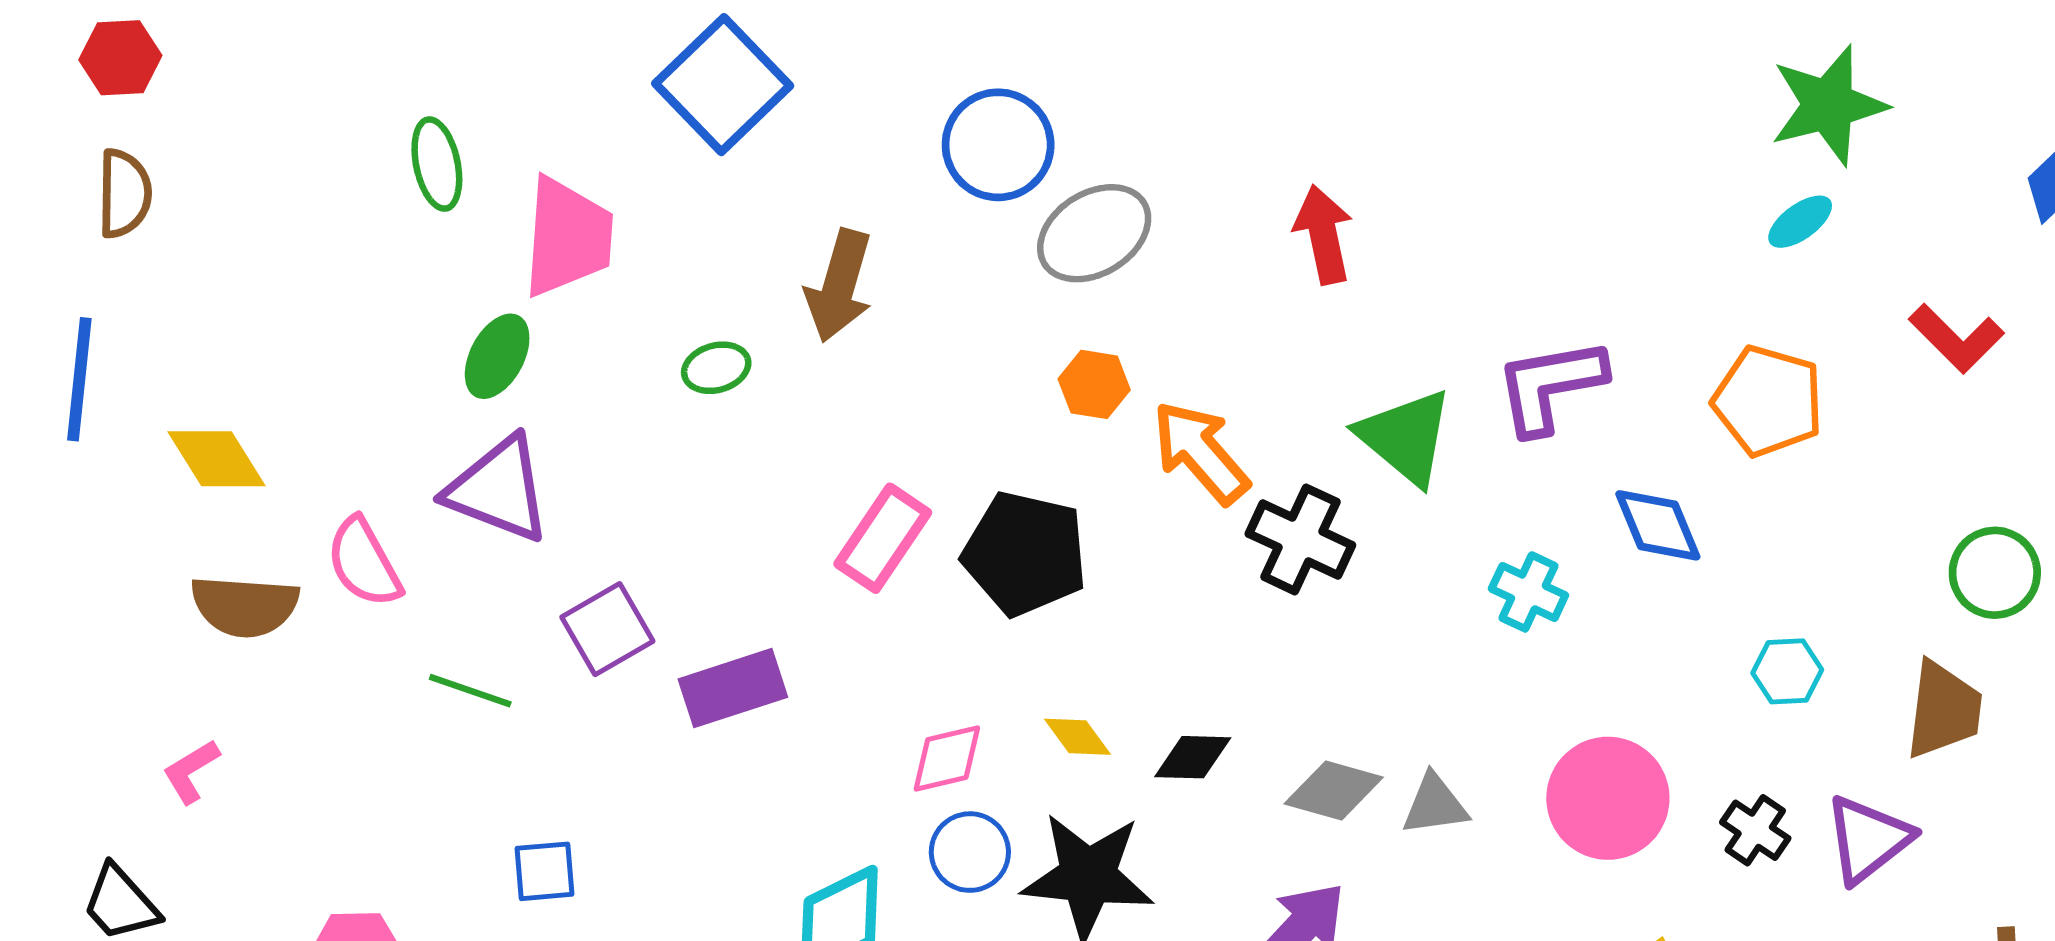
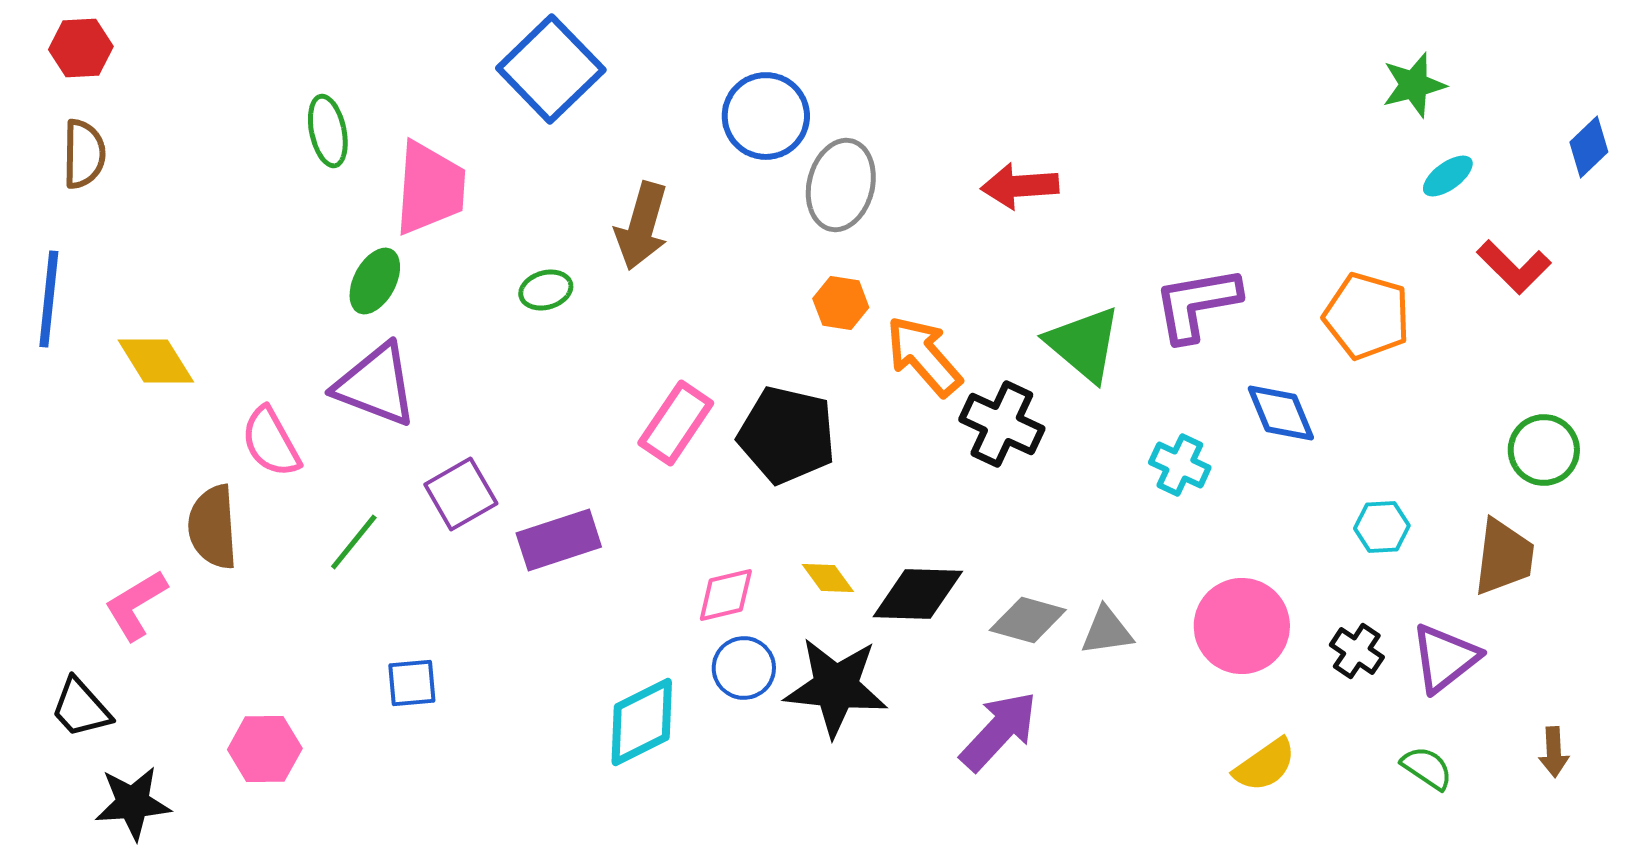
green star: (1828, 105) -> (1414, 85), size x0.7
cyan ellipse: (1800, 222) -> (1448, 176), moved
gray ellipse: (1094, 233) -> (841, 185), turned -44
red arrow: (1323, 235) -> (1020, 186), turned -82
brown semicircle: (245, 606) -> (213, 527), moved, turned 82
green line: (470, 691) -> (354, 542), turned -70
black diamond: (1193, 757) -> (918, 594), size x1.5
pink L-shape: (191, 771) -> (136, 605), size x1.4

